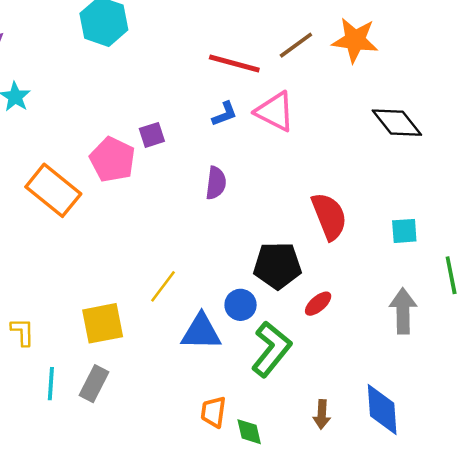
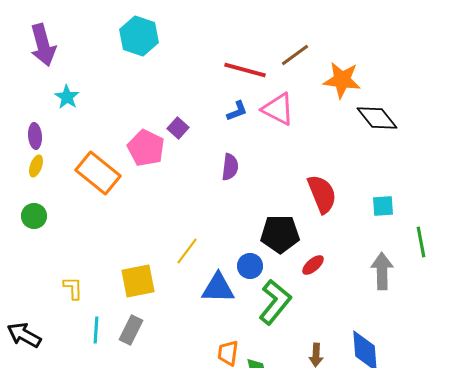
orange star: (355, 40) -> (342, 80), moved
purple square: (152, 135) -> (178, 128), turned -30

